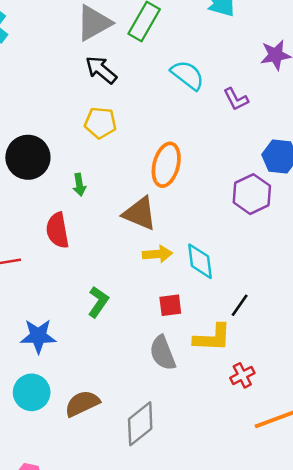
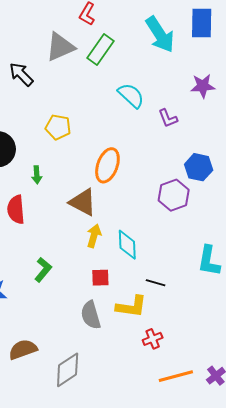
black arrow: (101, 70) -> (21, 74), moved
yellow arrow: (157, 254) -> (94, 236), turned -75
black line: (240, 305) -> (156, 283), turned 66

